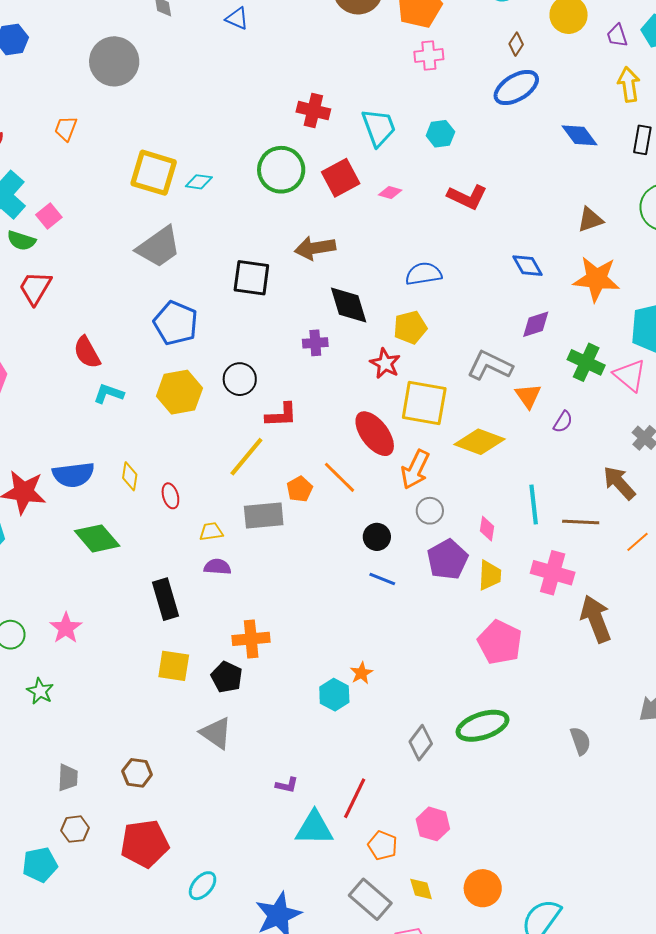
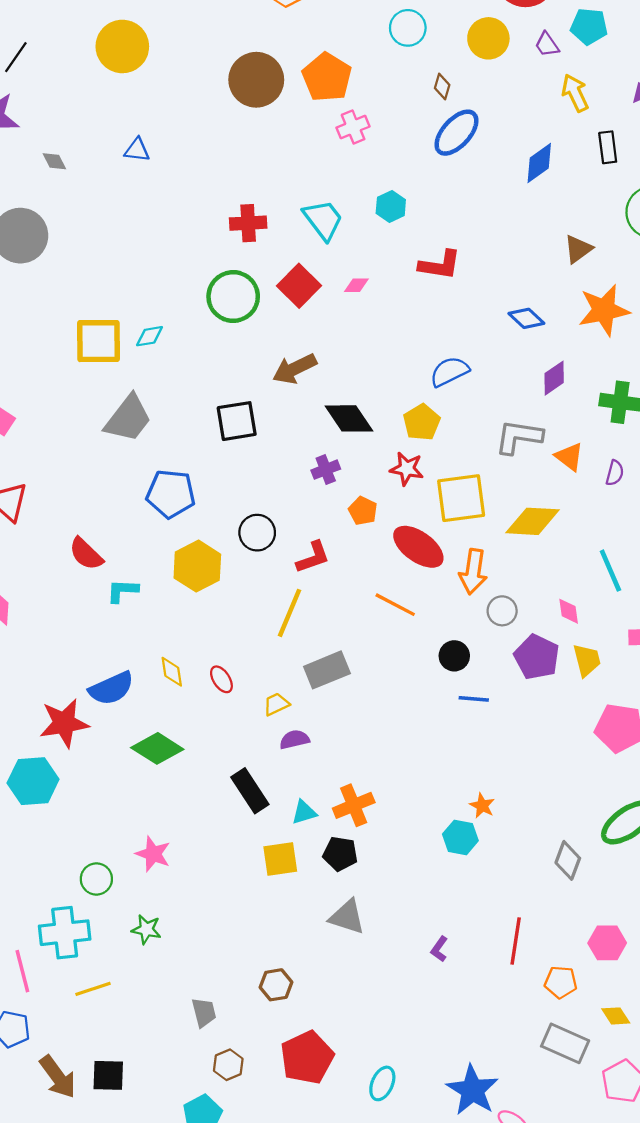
blue diamond: (579, 135) -> (539, 163), turned -72
blue semicircle: (424, 274) -> (449, 372), moved
orange pentagon: (300, 489) -> (363, 511), moved
purple L-shape: (287, 785) -> (439, 949), turned 130
cyan triangle: (314, 828) -> (304, 812), moved, size x0.6

